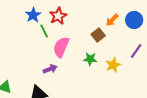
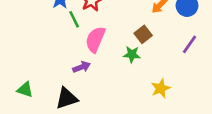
brown square: (98, 35) -> (143, 34), moved
yellow star: (113, 65) -> (161, 88), moved

